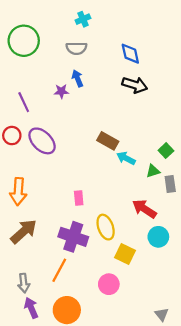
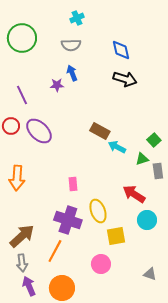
brown arrow: (24, 231) -> (22, 236), moved
yellow square: (125, 254) -> (116, 236), turned -36
gray triangle: (162, 314) -> (150, 274), moved, turned -32

